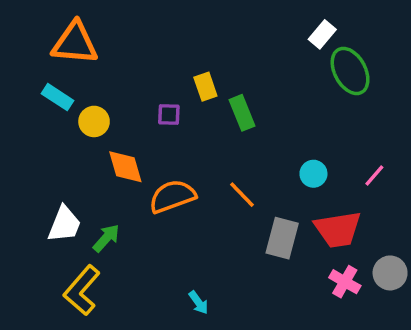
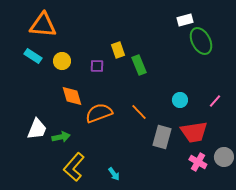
white rectangle: (322, 34) -> (185, 20), turned 35
yellow circle: (94, 121) -> (62, 61), moved
green arrow: (106, 238) -> (61, 137), turned 36
yellow L-shape: (82, 290) -> (74, 167), moved

